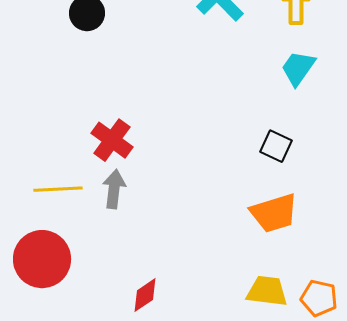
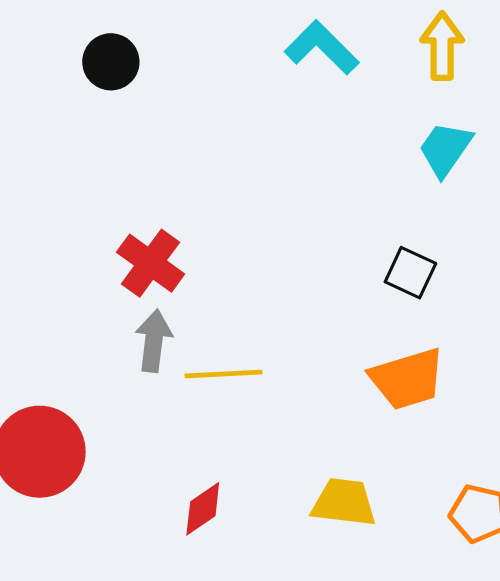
yellow line: (58, 189) -> (223, 374), moved
yellow trapezoid: (267, 291) -> (344, 502), moved

